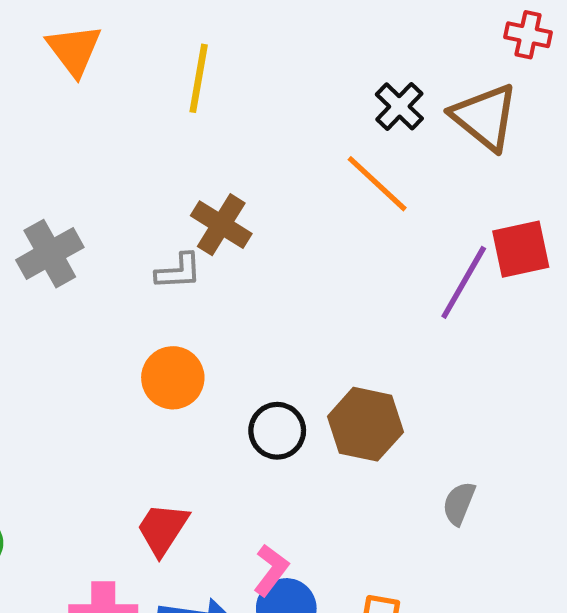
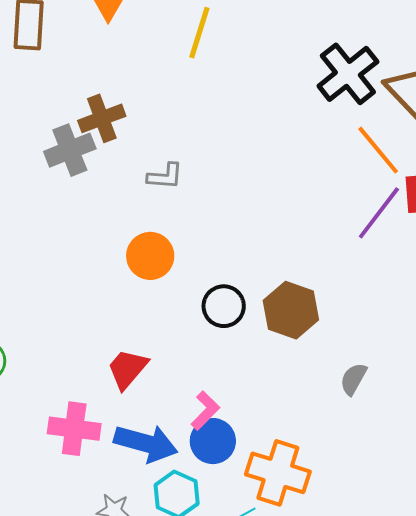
black cross: (399, 106) -> (348, 74), size x1.6
orange line: (377, 184) -> (378, 150), moved
brown cross: (221, 225) -> (102, 118), moved, turned 30

